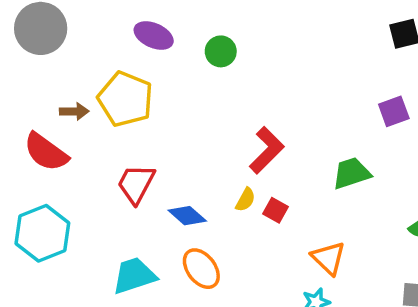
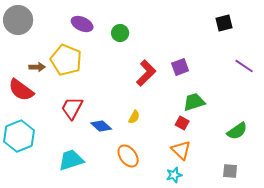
purple square: (394, 111) -> (180, 67), moved
red L-shape: (267, 150) -> (146, 73), moved
red square: (275, 210) -> (182, 123), moved
orange ellipse: (201, 269) -> (128, 156), moved

